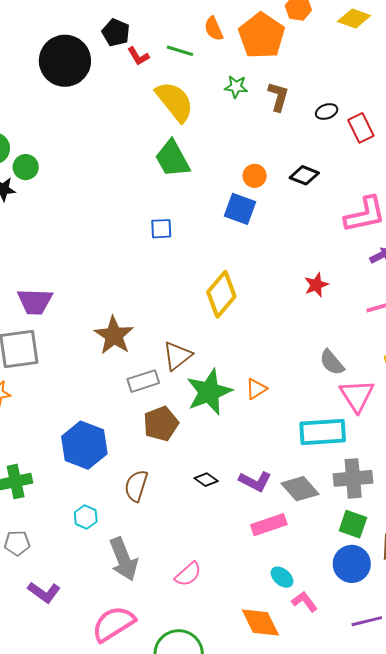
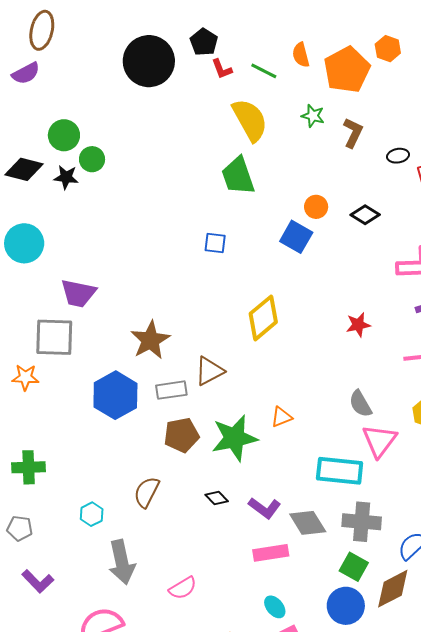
green star: (209, 392) -> (234, 438), moved
blue hexagon: (84, 445) -> (115, 395), moved

